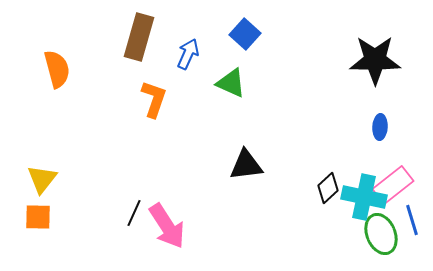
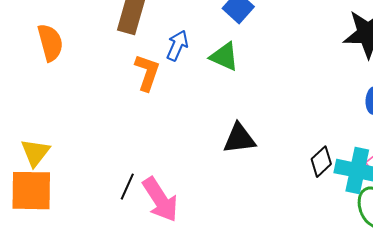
blue arrow: (188, 54) -> (177, 46), moved
orange square: (38, 217) -> (31, 191), size x1.6

